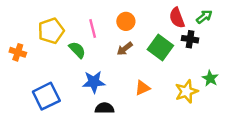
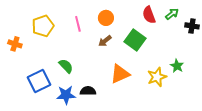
black cross: (190, 39) -> (192, 26), moved
green semicircle: (77, 50) -> (66, 66), moved
blue star: (94, 82) -> (66, 95), moved
orange triangle: (143, 88) -> (120, 74), size x1.5

